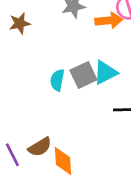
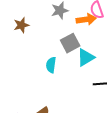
gray square: (83, 75) -> (70, 43), moved

